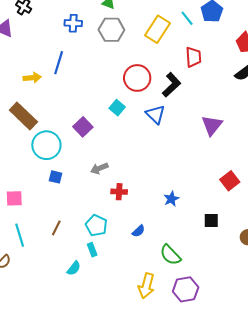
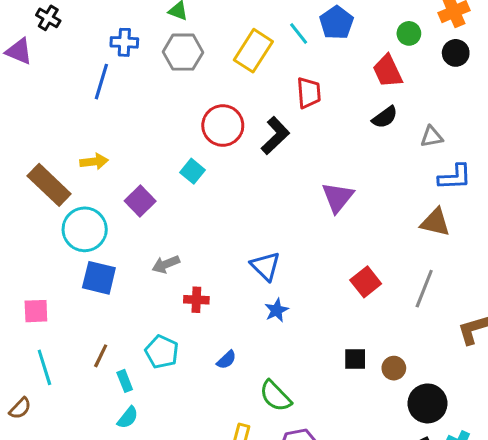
blue line: (59, 63) -> (101, 82), moved
yellow arrow: (32, 78) -> (94, 162), moved
blue triangle: (155, 114) -> (265, 266), moved
blue square: (56, 177) -> (99, 278), size x1.6
black square: (211, 220) -> (355, 359), moved
cyan rectangle: (92, 250) -> (125, 381), moved

